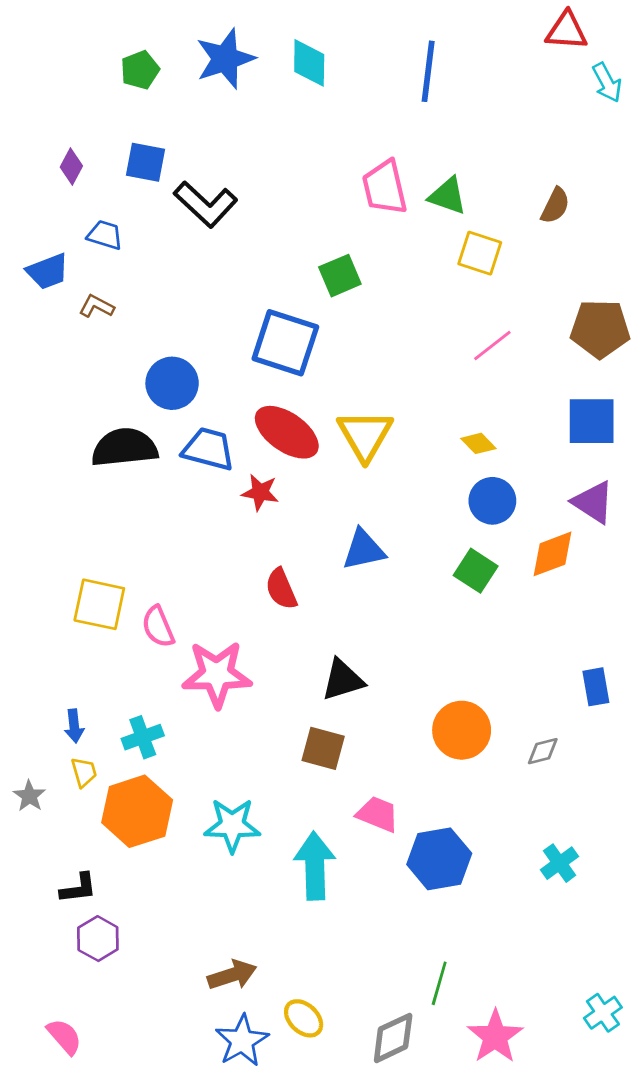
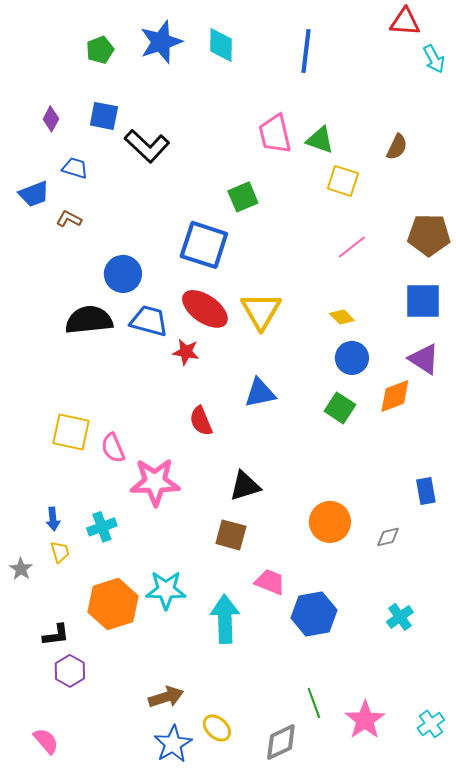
orange hexagon: (137, 811) -> (113, 604), moved
green line: (439, 983) -> (314, 703), turned -36
pink star: (495, 1037) -> (365, 720), moved

